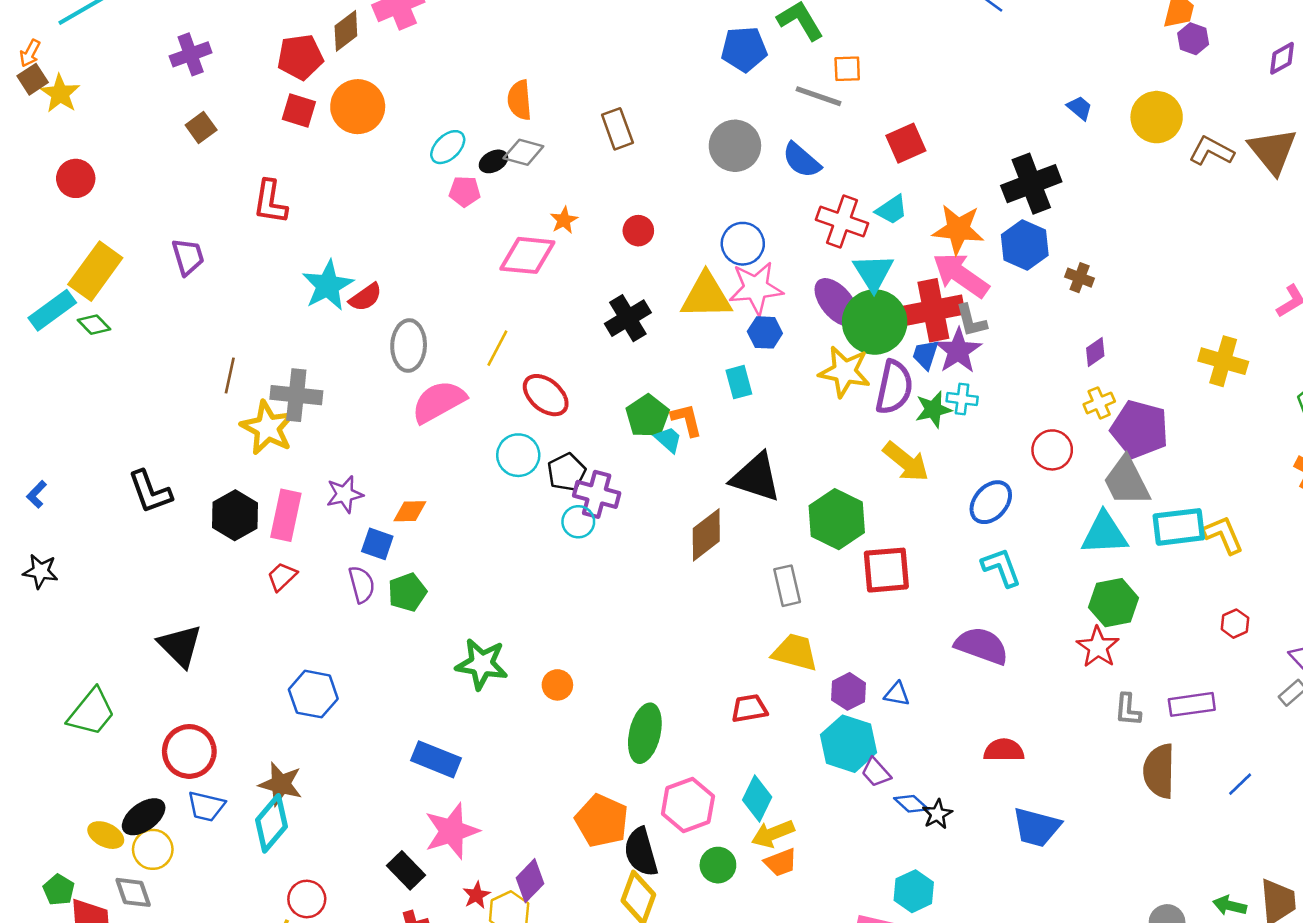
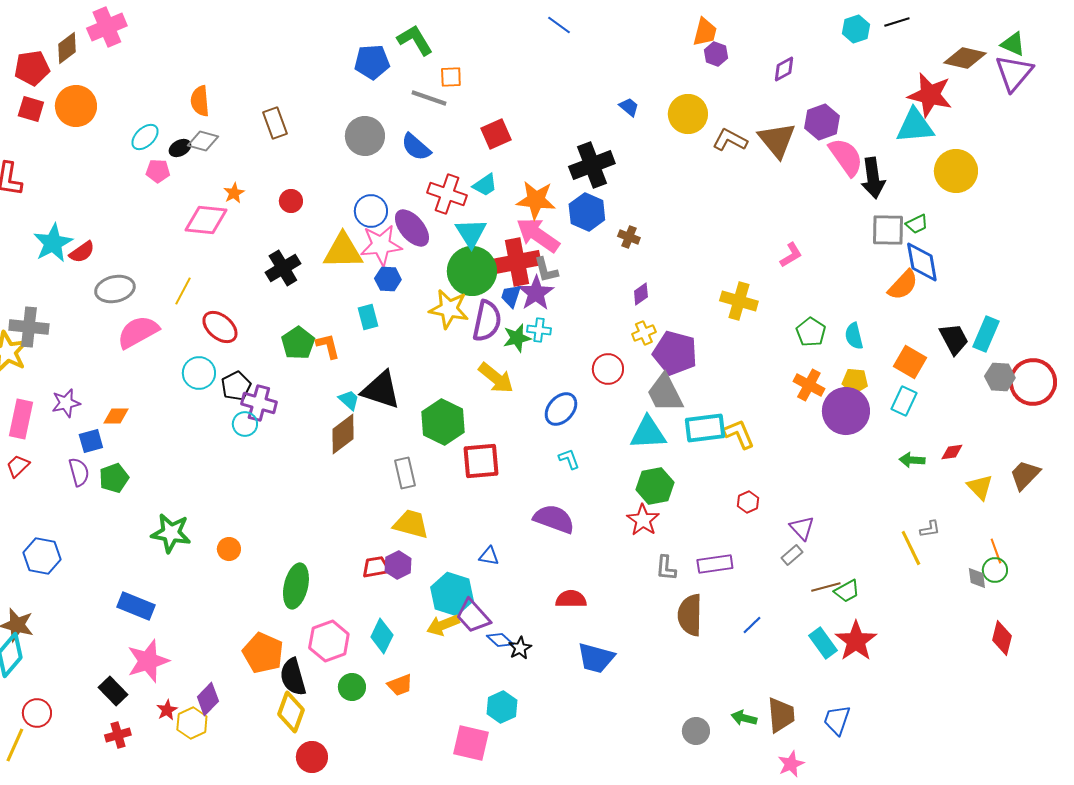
purple ellipse: (837, 302) -> (412, 228), moved
gray ellipse: (409, 346) -> (115, 289), turned 75
cyan trapezoid: (668, 439) -> (349, 400), moved
blue square: (377, 544) -> (91, 441), turned -35
cyan L-shape: (1001, 567) -> (569, 459), size x0.7
purple hexagon: (849, 691) -> (398, 565), moved
purple trapezoid: (876, 772) -> (473, 616), size x1.5
yellow arrow: (773, 834) -> (443, 625), moved

